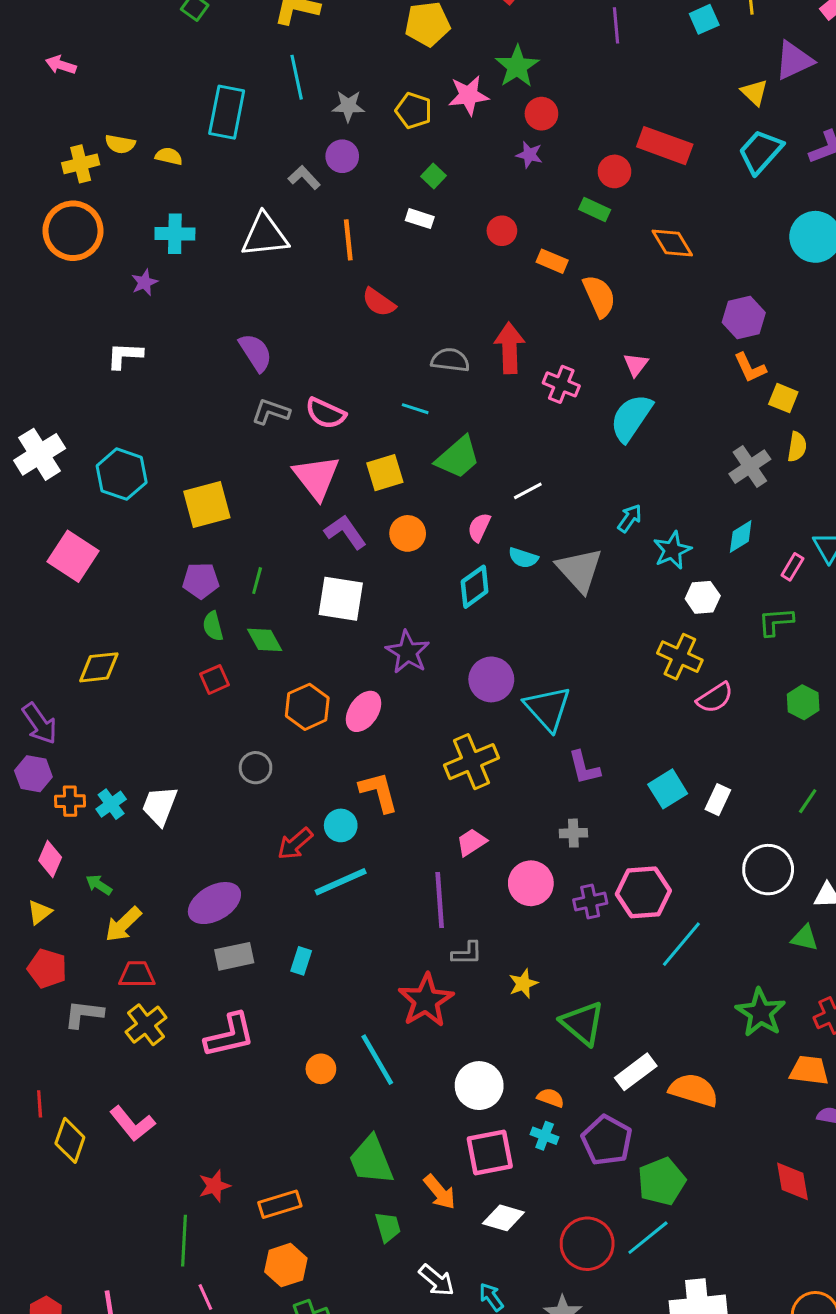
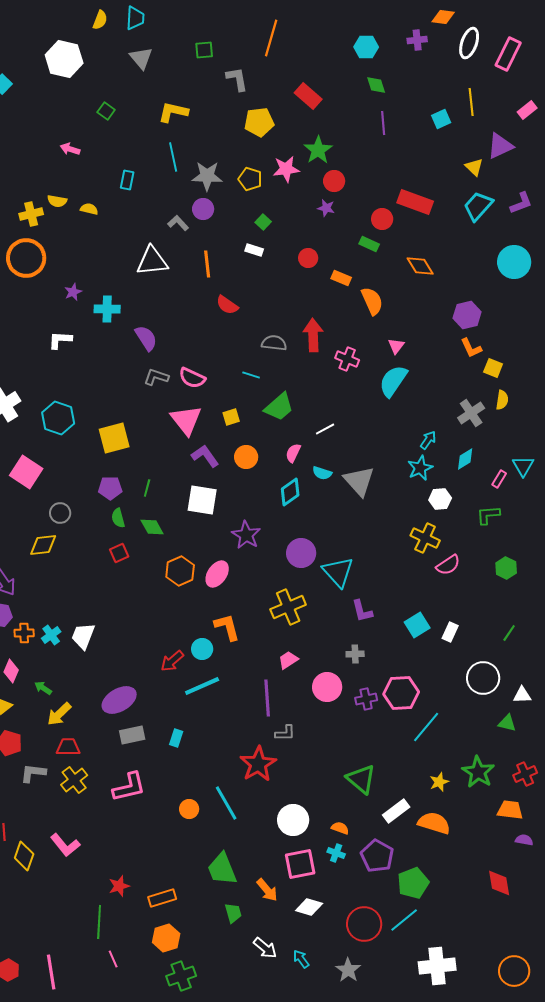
pink arrow: (61, 65) -> (70, 149), moved
gray star: (348, 106) -> (207, 176), size x1.4
cyan rectangle: (227, 112) -> (127, 180), size x0.6
cyan cross: (175, 234) -> (107, 309), moved
yellow square: (385, 473) -> (231, 417), size x0.7
cyan arrow: (630, 518) -> (428, 440), moved
gray circle: (256, 768) -> (60, 513), moved
yellow star: (523, 984) -> (439, 782), moved

